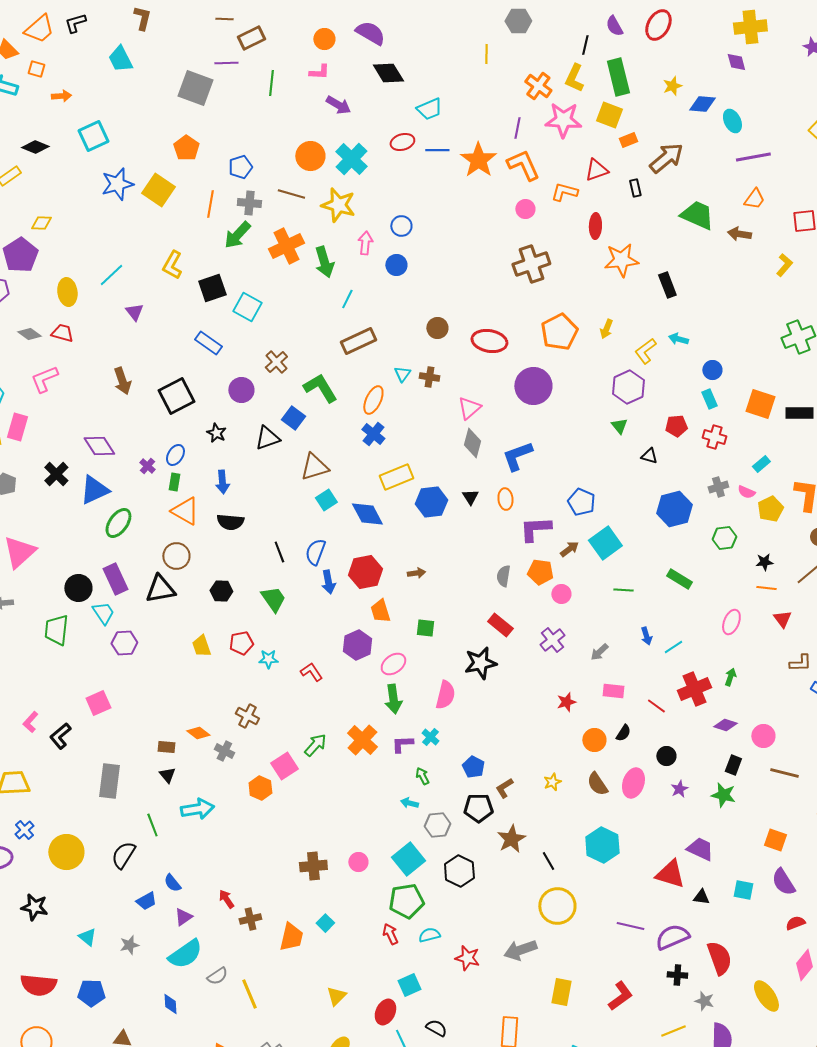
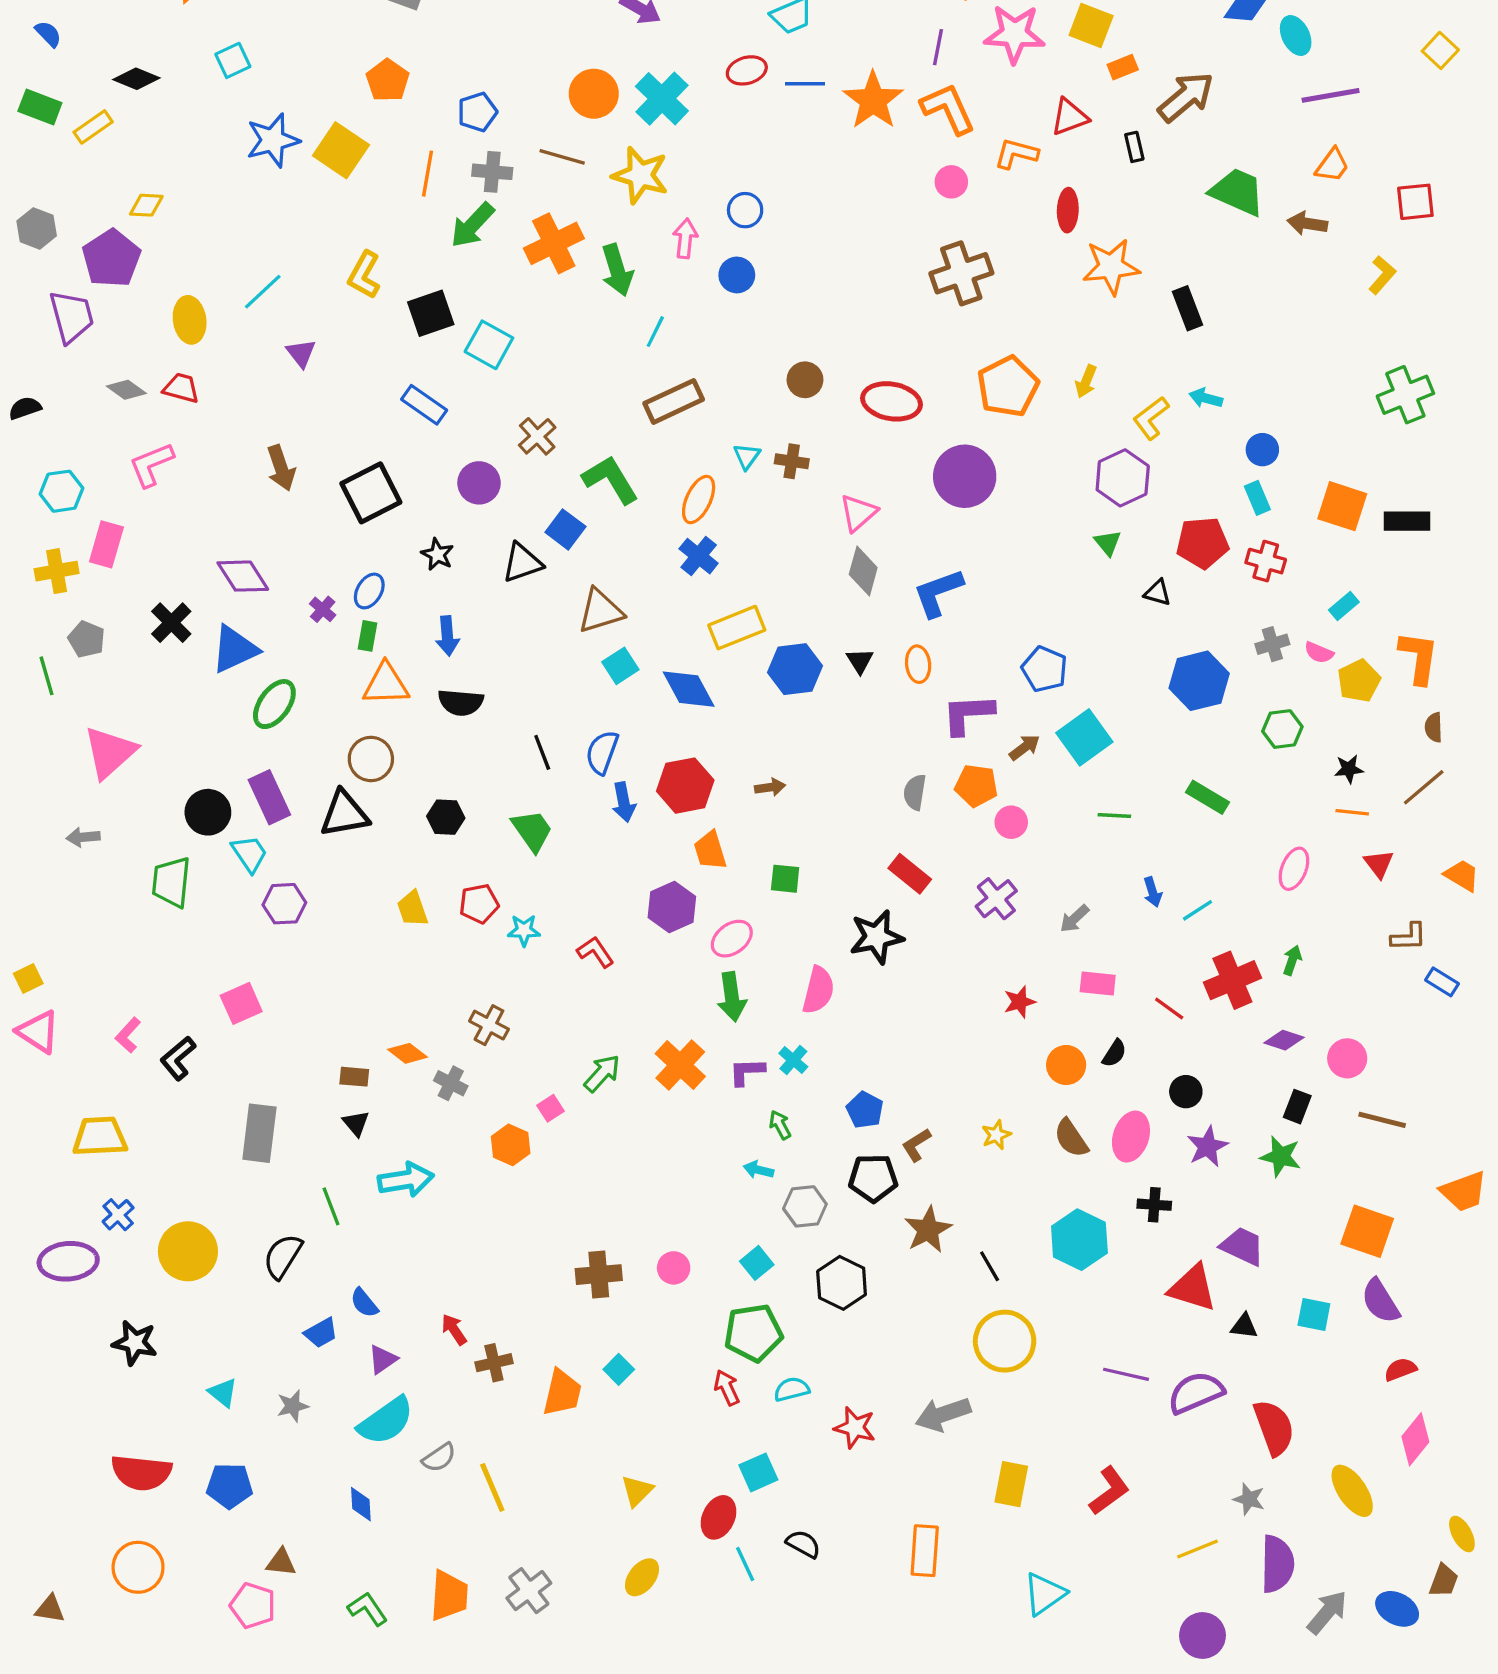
cyan square: (93, 136) -> (233, 60), size x0.7
red pentagon: (676, 426) -> (1202, 543), size x1.4
orange triangle: (185, 511) -> (386, 684), turned -32
pink square: (284, 766) -> (551, 1108), size x0.6
purple star: (679, 789) -> (1207, 1147), size x1.4
orange square: (775, 840) -> (1367, 1231), size x1.4
cyan square: (408, 859) -> (757, 1263), size x0.6
black cross: (677, 975) -> (1154, 1205), moved

